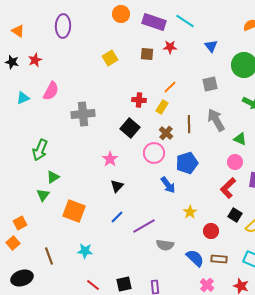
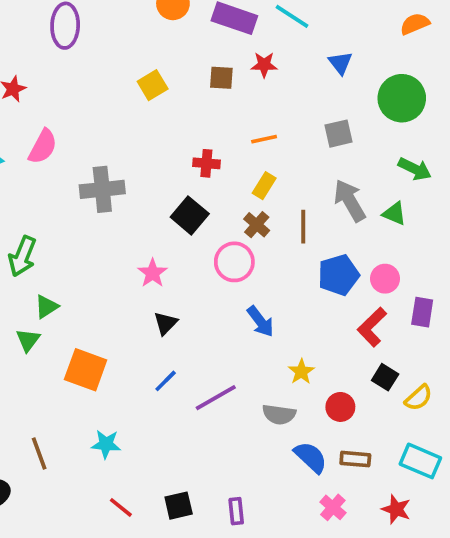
orange line: (170, 87) -> (264, 139), turned 32
yellow rectangle: (162, 107) -> (264, 186), moved
brown line: (189, 124) -> (303, 227), moved
green triangle: (240, 139) -> (394, 214), moved
blue pentagon: (187, 163) -> (339, 275), moved
gray semicircle: (165, 245) -> (279, 414), moved

